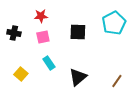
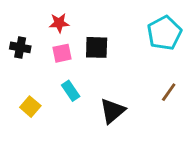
black square: (78, 32) -> (97, 47), moved
brown line: (117, 81) -> (169, 92), moved

